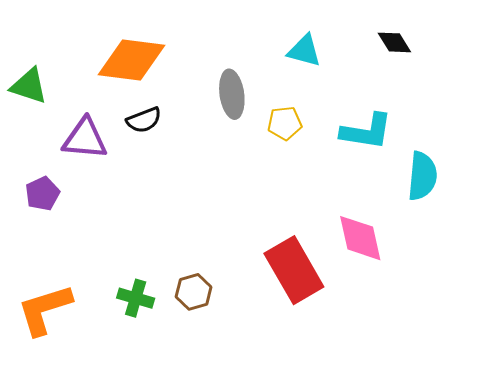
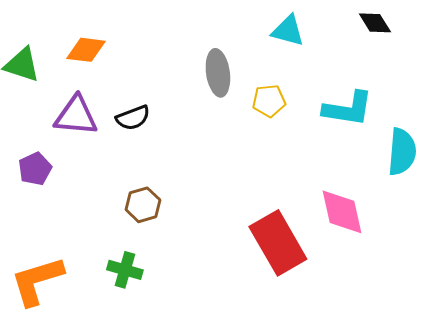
orange diamond: (131, 60) -> (86, 50), moved, size x0.6
black semicircle: (144, 120) -> (133, 118), moved
brown hexagon: (194, 292) -> (143, 205), moved

